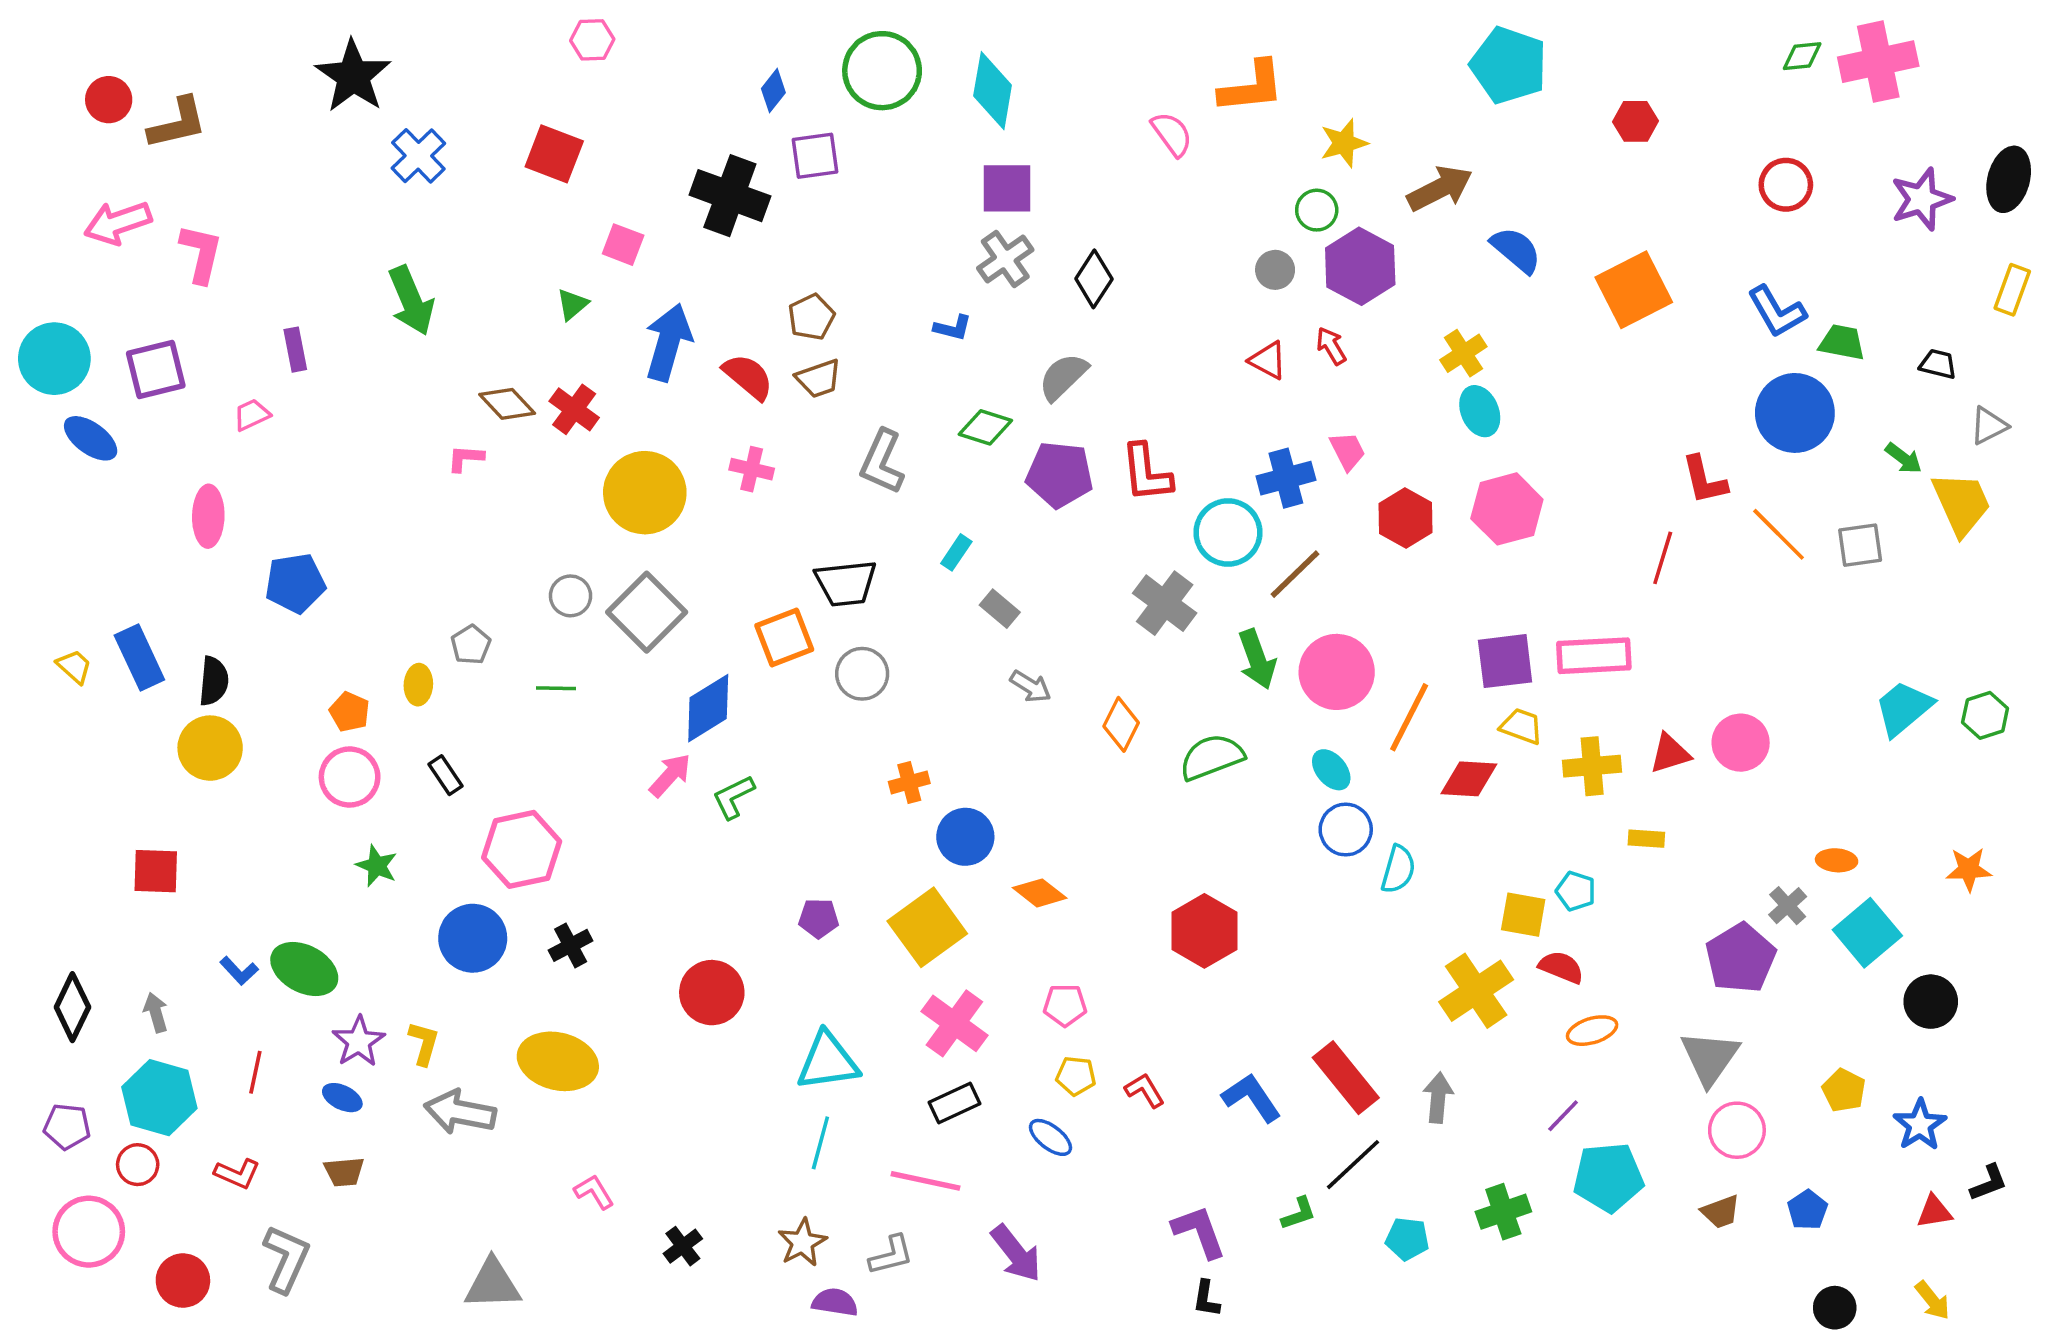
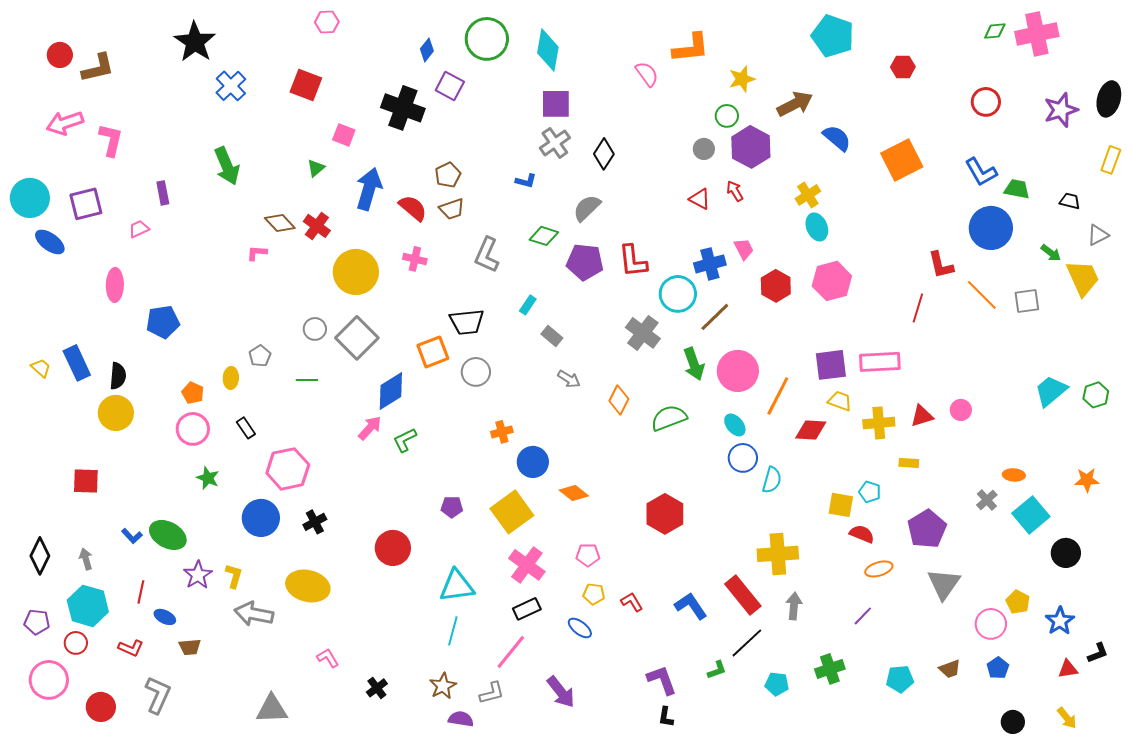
purple square: (815, 156) -> (450, 86), turned 36
pink circle: (1741, 743) -> (961, 410), size x0.7
purple pentagon: (1741, 958) -> (927, 529), moved
yellow cross: (1476, 991) -> (778, 554), moved, turned 30
blue ellipse: (342, 1098) -> (165, 617), moved
pink circle: (1737, 1130) -> (991, 624), moved
cyan pentagon: (1608, 1177) -> (900, 679), moved, size x0.7
pink line: (926, 1181) -> (511, 652), turned -63

